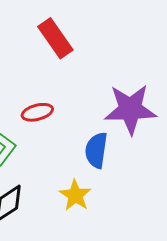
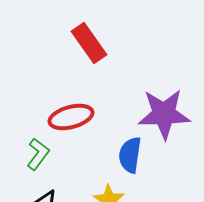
red ellipse: (37, 112) -> (71, 117), size x1.4

